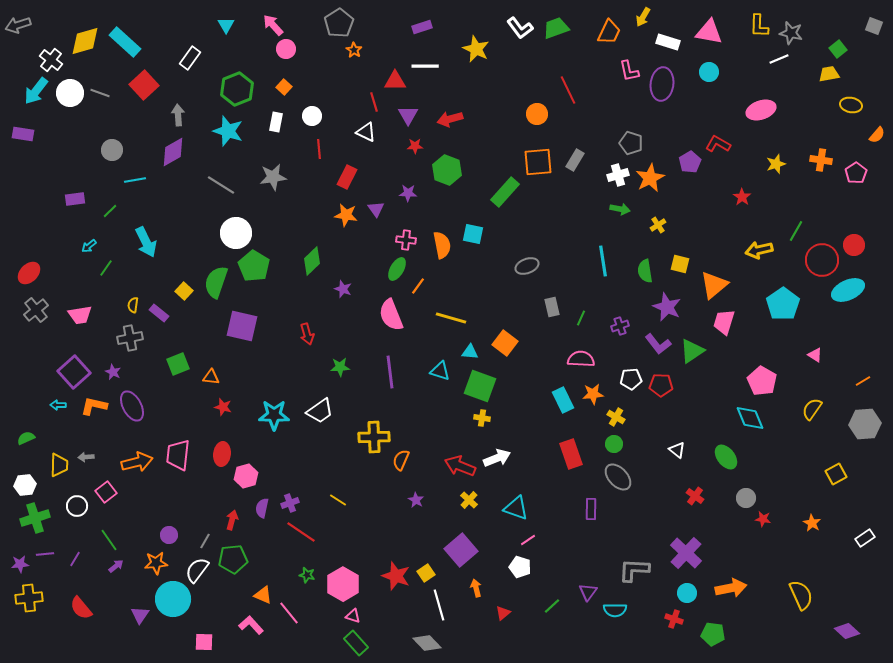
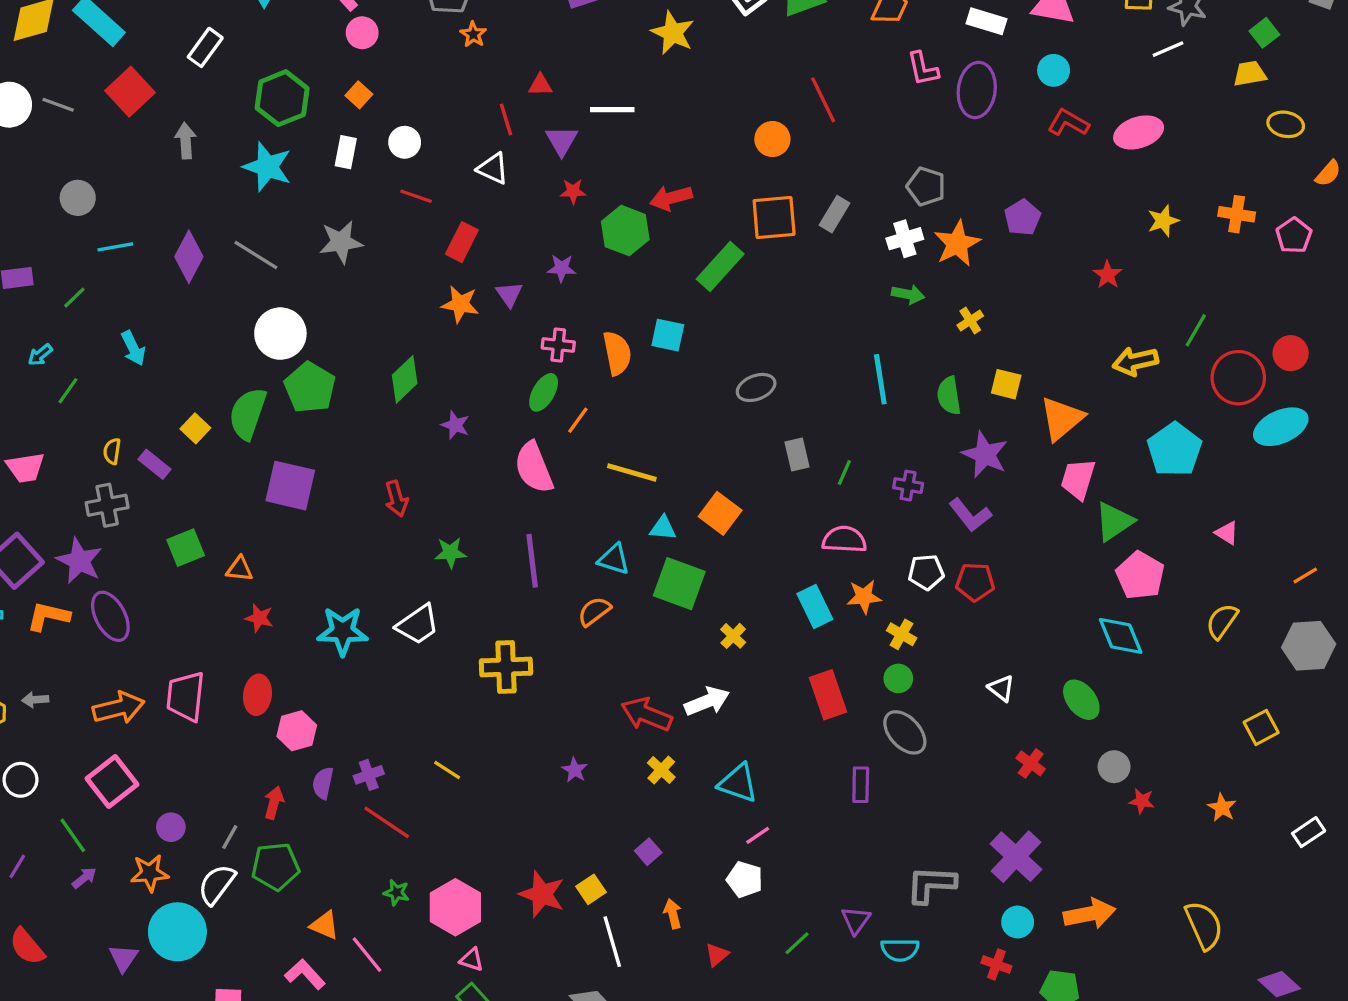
white line: (425, 66) -> (612, 110), moved
red triangle: (395, 81) -> (540, 85), size x0.7
red arrow: (450, 119) -> (671, 198), moved
red L-shape: (718, 144) -> (1068, 123), moved
red line: (319, 149) -> (416, 196), turned -66
purple diamond: (173, 152) -> (189, 257), moved, turned -32
cyan arrow: (146, 242) -> (133, 348), size x0.7
purple cross: (620, 326) -> (908, 486), turned 30
green triangle: (692, 351) -> (1114, 522), moved
purple star: (113, 372) -> (79, 561), size x1.8
yellow cross: (482, 418) -> (733, 636), moved, turned 35
orange semicircle: (401, 460) -> (594, 611), moved, turned 30
pink square: (106, 492) -> (112, 781), moved, size x1.4
purple square: (461, 550) -> (648, 852), size x0.5

